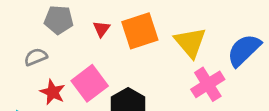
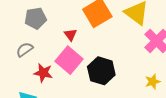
red triangle: (102, 29) -> (70, 35), moved

